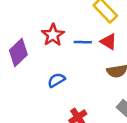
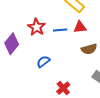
red triangle: (109, 42) -> (80, 27), turned -32

